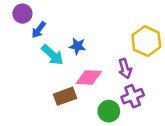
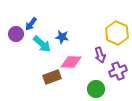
purple circle: (22, 14) -> (16, 34), moved
purple cross: (133, 96) -> (118, 71), moved
green circle: (109, 111) -> (96, 89), moved

